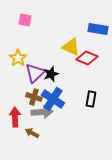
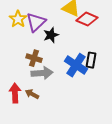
purple triangle: (35, 73) -> (36, 22), moved
blue cross: (53, 99) -> (76, 65), moved
red arrow: (15, 117) -> (15, 93), moved

